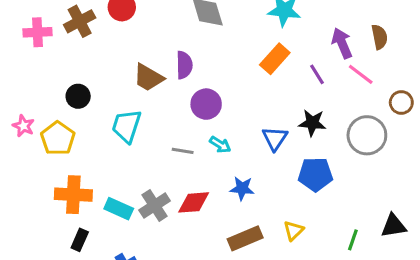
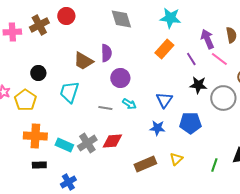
black star: (312, 123) -> (198, 85), moved
blue star: (242, 188) -> (157, 128), moved
black rectangle: (80, 240) -> (39, 165), turned 64

